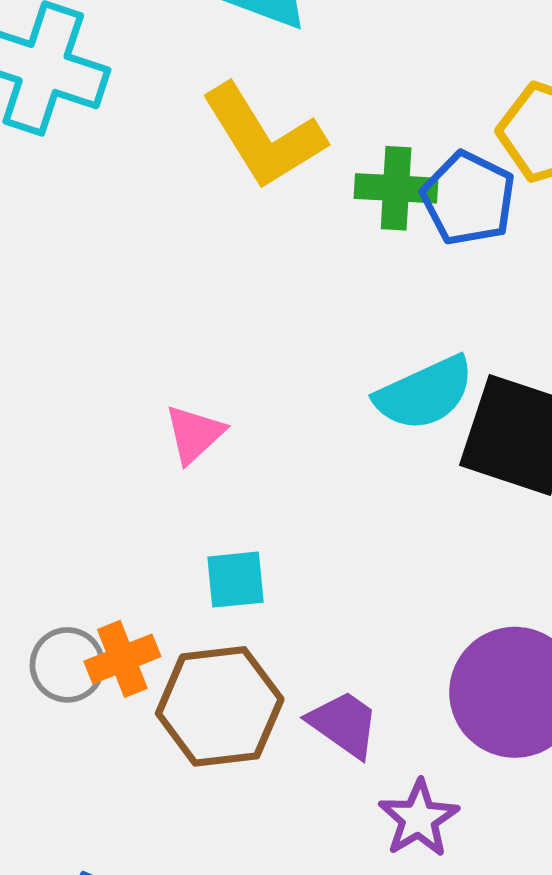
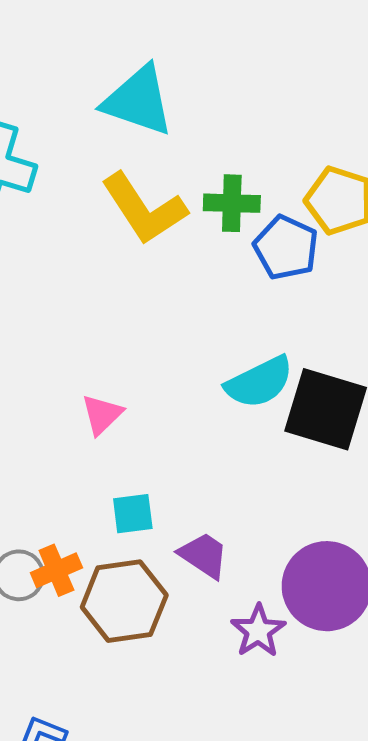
green cross: (396, 188) -> (232, 203), moved
purple trapezoid: (344, 724) -> (204, 555), moved
purple star: (419, 818) -> (258, 631), moved

